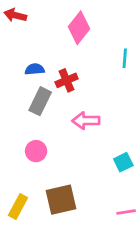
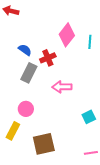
pink diamond: (79, 28) -> (67, 35), moved
blue semicircle: (35, 69) -> (25, 50), turned 40
yellow rectangle: (18, 206) -> (13, 131), moved

